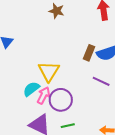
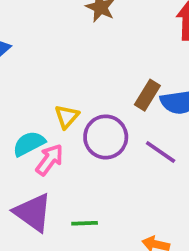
yellow triangle: (49, 71) -> (67, 117), size x0.6
purple circle: (61, 100) -> (106, 137), moved

